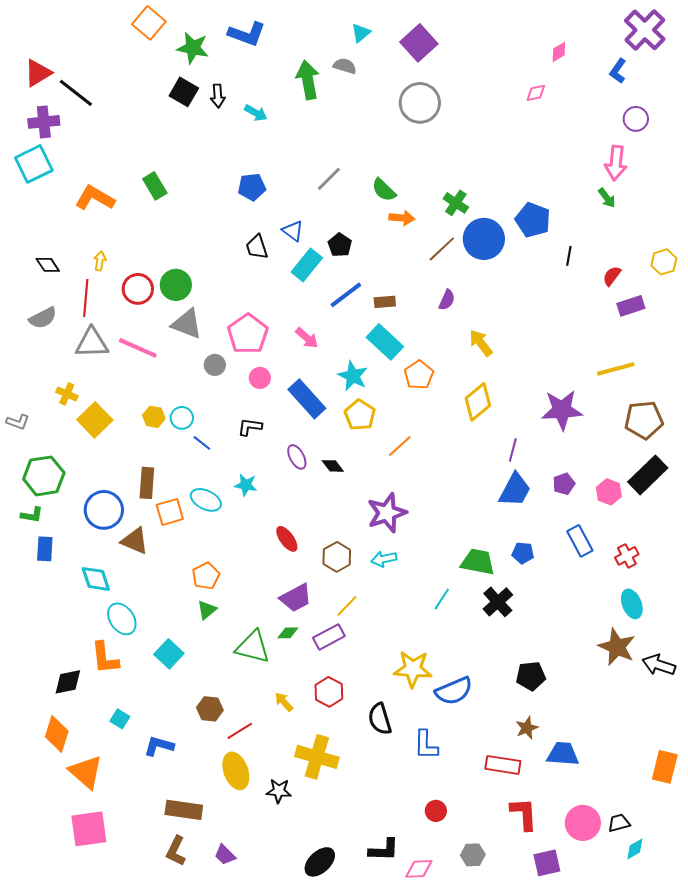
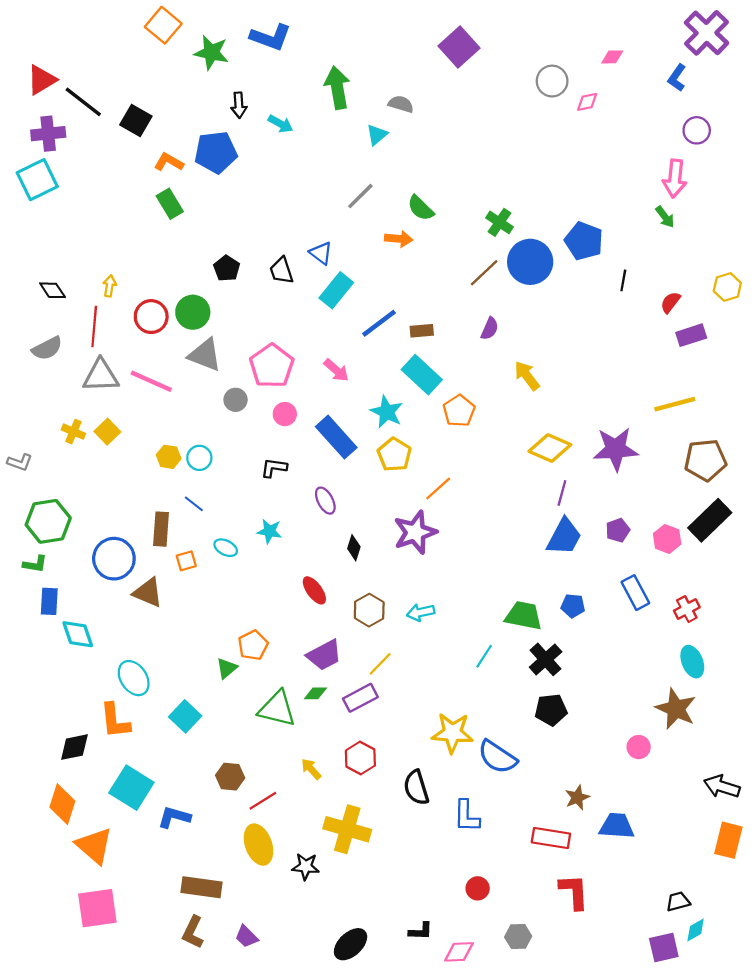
cyan triangle: (361, 33) -> (377, 135), moved
pink diamond: (559, 52) -> (612, 57), turned 30
gray semicircle: (345, 66) -> (401, 104), moved
black square: (184, 92) -> (136, 120), moved
gray circle: (420, 103) -> (552, 81), moved, size x0.7
blue pentagon: (252, 187) -> (216, 152), moved, size x1.4
orange L-shape: (95, 198) -> (169, 162), moved, size x0.7
orange arrow: (402, 218) -> (399, 239), moved
black pentagon: (340, 245) -> (227, 268), moved
yellow diamond: (478, 402) -> (550, 448), moved, turned 63
yellow square: (95, 420) -> (107, 432), moved, size x0.7
blue line: (202, 443) -> (194, 504), moved
black diamond: (333, 466) -> (354, 548), moved, turned 55
cyan ellipse: (206, 500) -> (226, 548), size x0.7
orange square: (170, 512) -> (186, 561), size x0.7
purple star: (387, 513) -> (415, 532), moved
orange pentagon: (206, 576) -> (253, 645), moved
cyan diamond: (96, 579) -> (78, 634), moved
black arrow: (659, 665) -> (722, 786), moved
black pentagon: (531, 676) -> (551, 710), moved
blue semicircle: (454, 691) -> (497, 757), turned 57
cyan square: (120, 719) -> (131, 788), size x2.0
pink circle: (583, 823) -> (639, 747), moved, size x0.6
black L-shape: (384, 850) -> (421, 931), size x0.7
purple square: (547, 863) -> (664, 948), moved

